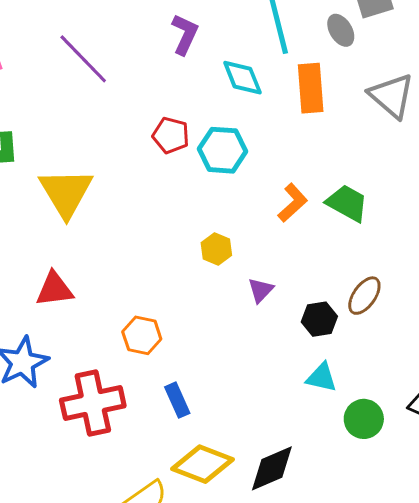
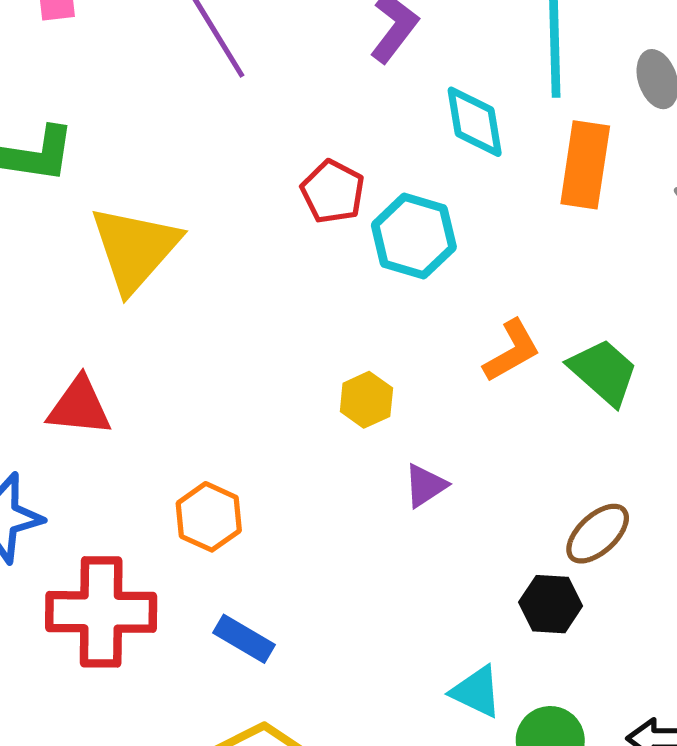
black hexagon: (319, 319) -> (551, 604), moved
cyan triangle: (322, 377) -> (476, 692), moved
blue rectangle: (177, 400) -> (244, 639), turned -48

